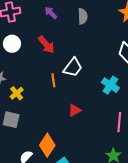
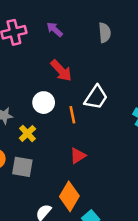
purple arrow: (51, 13) -> (55, 29), moved
white circle: (12, 44) -> (44, 103), moved
red triangle: (75, 110) -> (78, 156), moved

